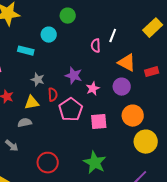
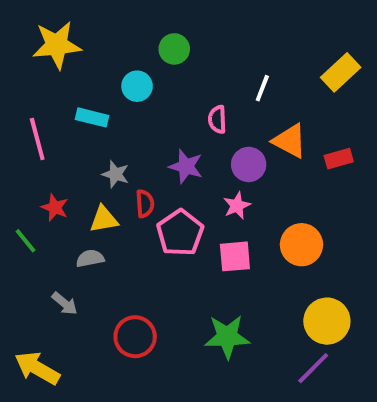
pink semicircle: (96, 46) -> (217, 119), moved
purple circle: (122, 87) -> (249, 164), moved
pink star: (93, 89) -> (237, 206), moved
yellow circle: (146, 142) -> (327, 321), moved
green star: (95, 163) -> (227, 337), turned -30

